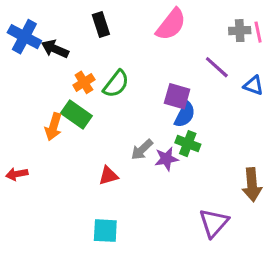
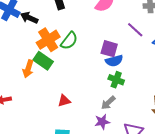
orange cross: (84, 82) -> (48, 40), size x1.6
blue semicircle: (185, 115) -> (114, 61), turned 48
gray arrow: (142, 150) -> (108, 103), moved
purple star: (166, 159) -> (102, 122), moved

